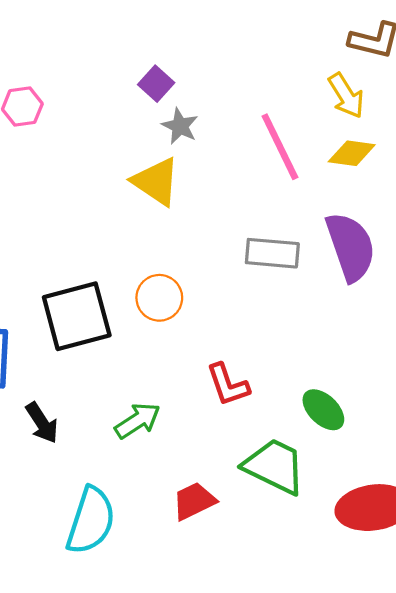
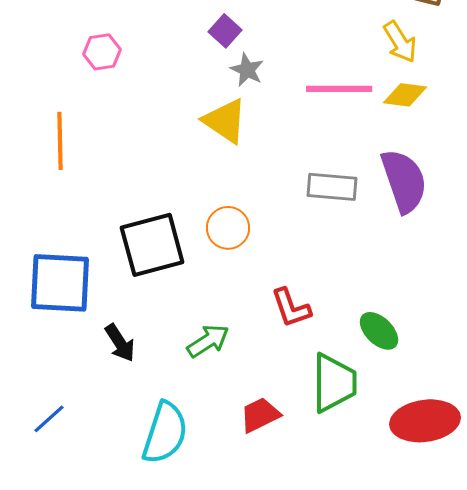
pink line: (280, 147) -> (339, 89), turned -64
green trapezoid: (274, 466) -> (334, 383), turned 64

